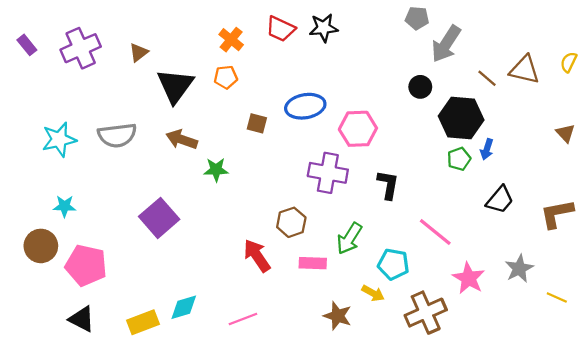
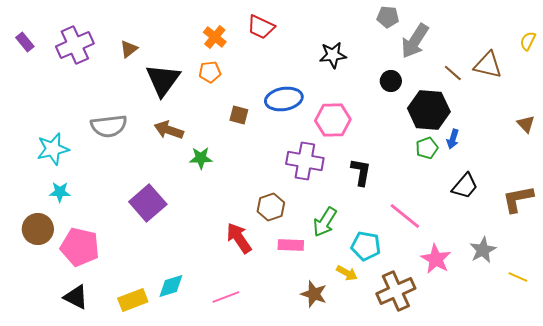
black star: (324, 28) -> (333, 55), moved
yellow semicircle: (569, 62) -> (528, 41), moved
cyan star: (59, 140) -> (53, 149), moved

